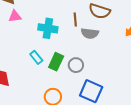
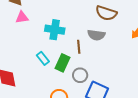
brown line: (75, 19) -> (79, 47), moved
gray circle: (76, 65) -> (80, 75), moved

